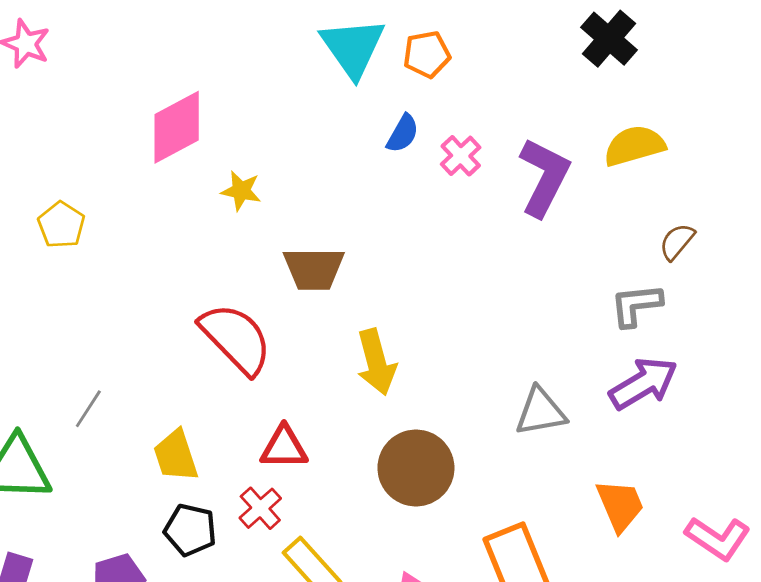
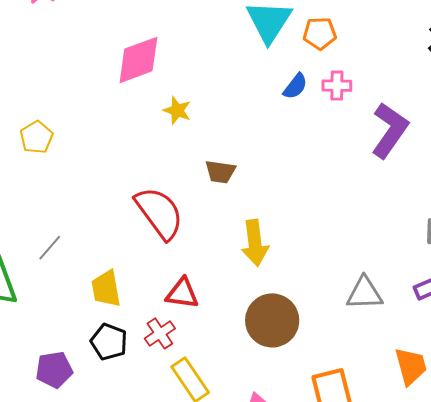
pink cross: (461, 156) -> (337, 86), moved, turned 36
yellow pentagon: (61, 225) -> (36, 137), moved
brown trapezoid: (314, 269) -> (220, 172), size x0.7

